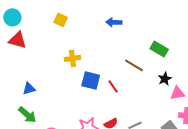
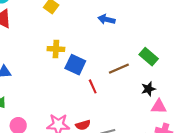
brown line: (134, 65) -> (119, 69), turned -66
blue square: (91, 81) -> (75, 65), moved

